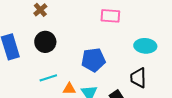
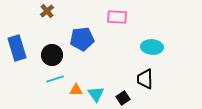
black circle: (45, 42) -> (52, 55), moved
blue pentagon: (93, 60) -> (82, 39), moved

